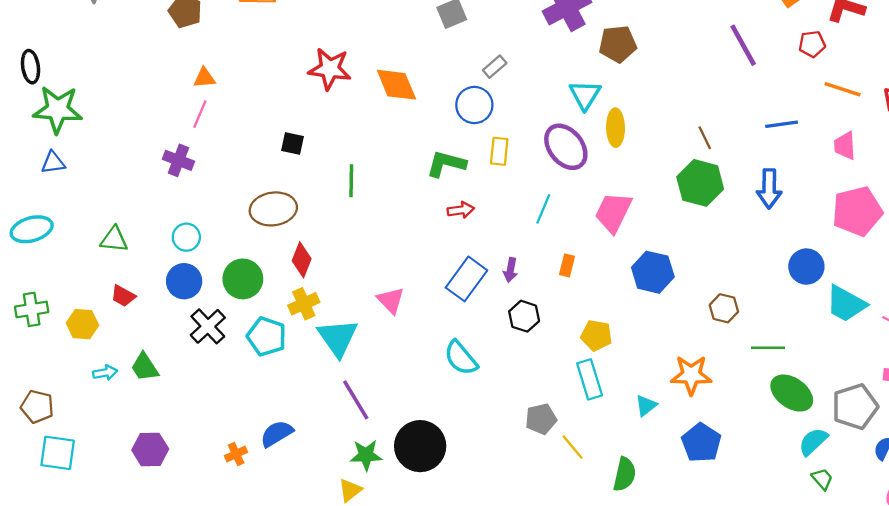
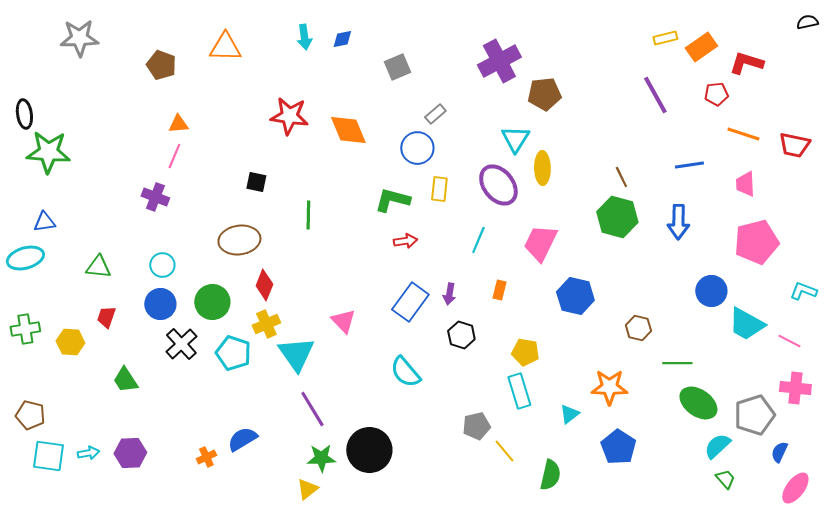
blue triangle: (53, 163) -> (44, 222), moved
red trapezoid: (123, 296) -> (106, 317), turned 80
cyan arrow: (105, 373) -> (88, 453), moved

